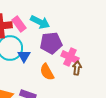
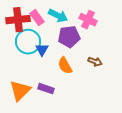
pink cross: (70, 57) -> (88, 20), moved
brown arrow: (77, 68) -> (95, 62), turned 104

